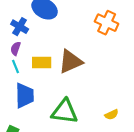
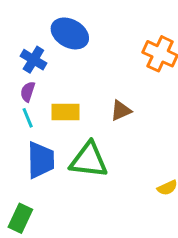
brown triangle: (71, 62) -> (121, 111), moved, size x0.6
green triangle: (65, 112) -> (89, 160), moved

